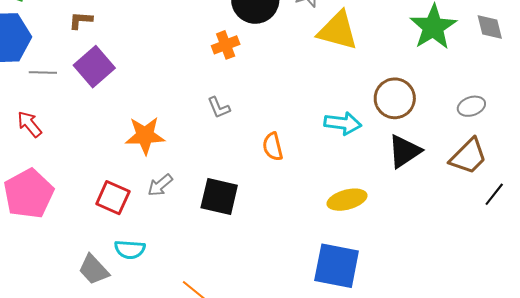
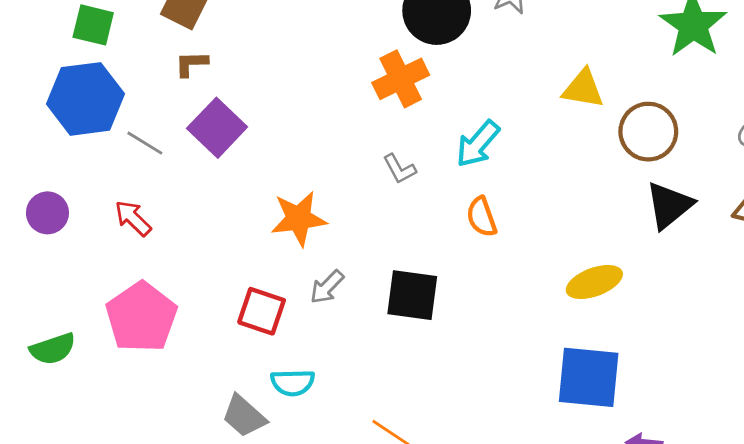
yellow triangle: (338, 31) -> (583, 89), moved, size x0.7
orange cross: (226, 45) -> (401, 79), size x1.4
gray line: (43, 72) -> (145, 143), turned 36
cyan arrow: (343, 123) -> (478, 144), moved, turned 129

